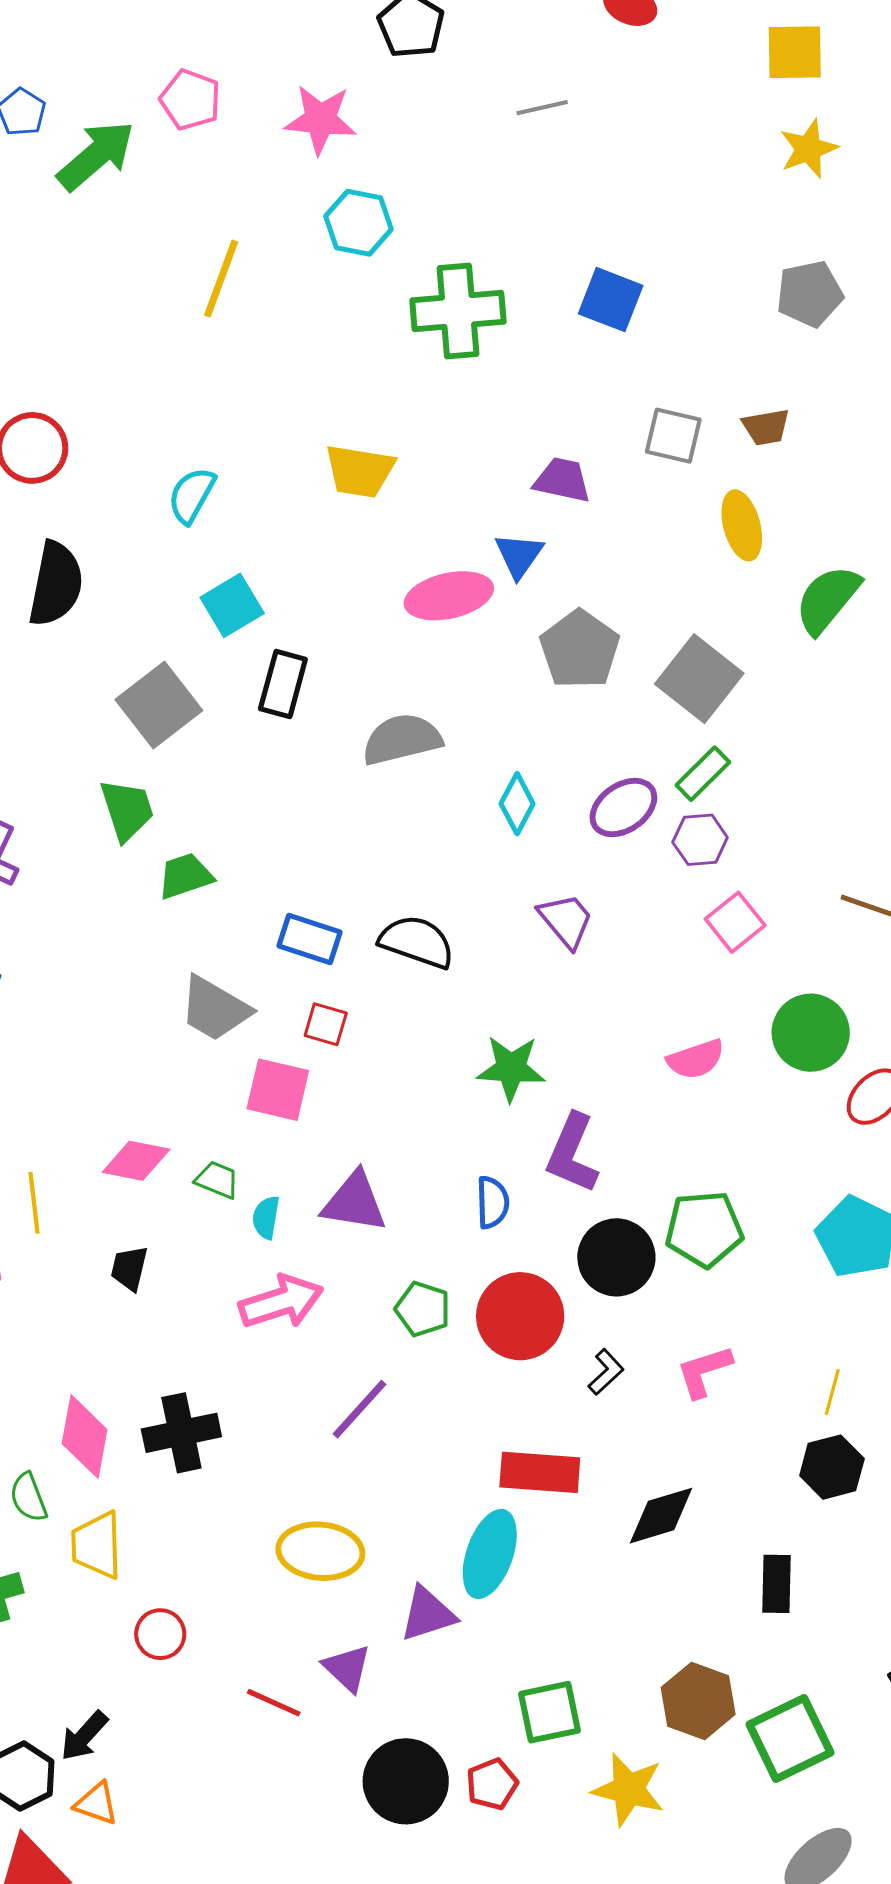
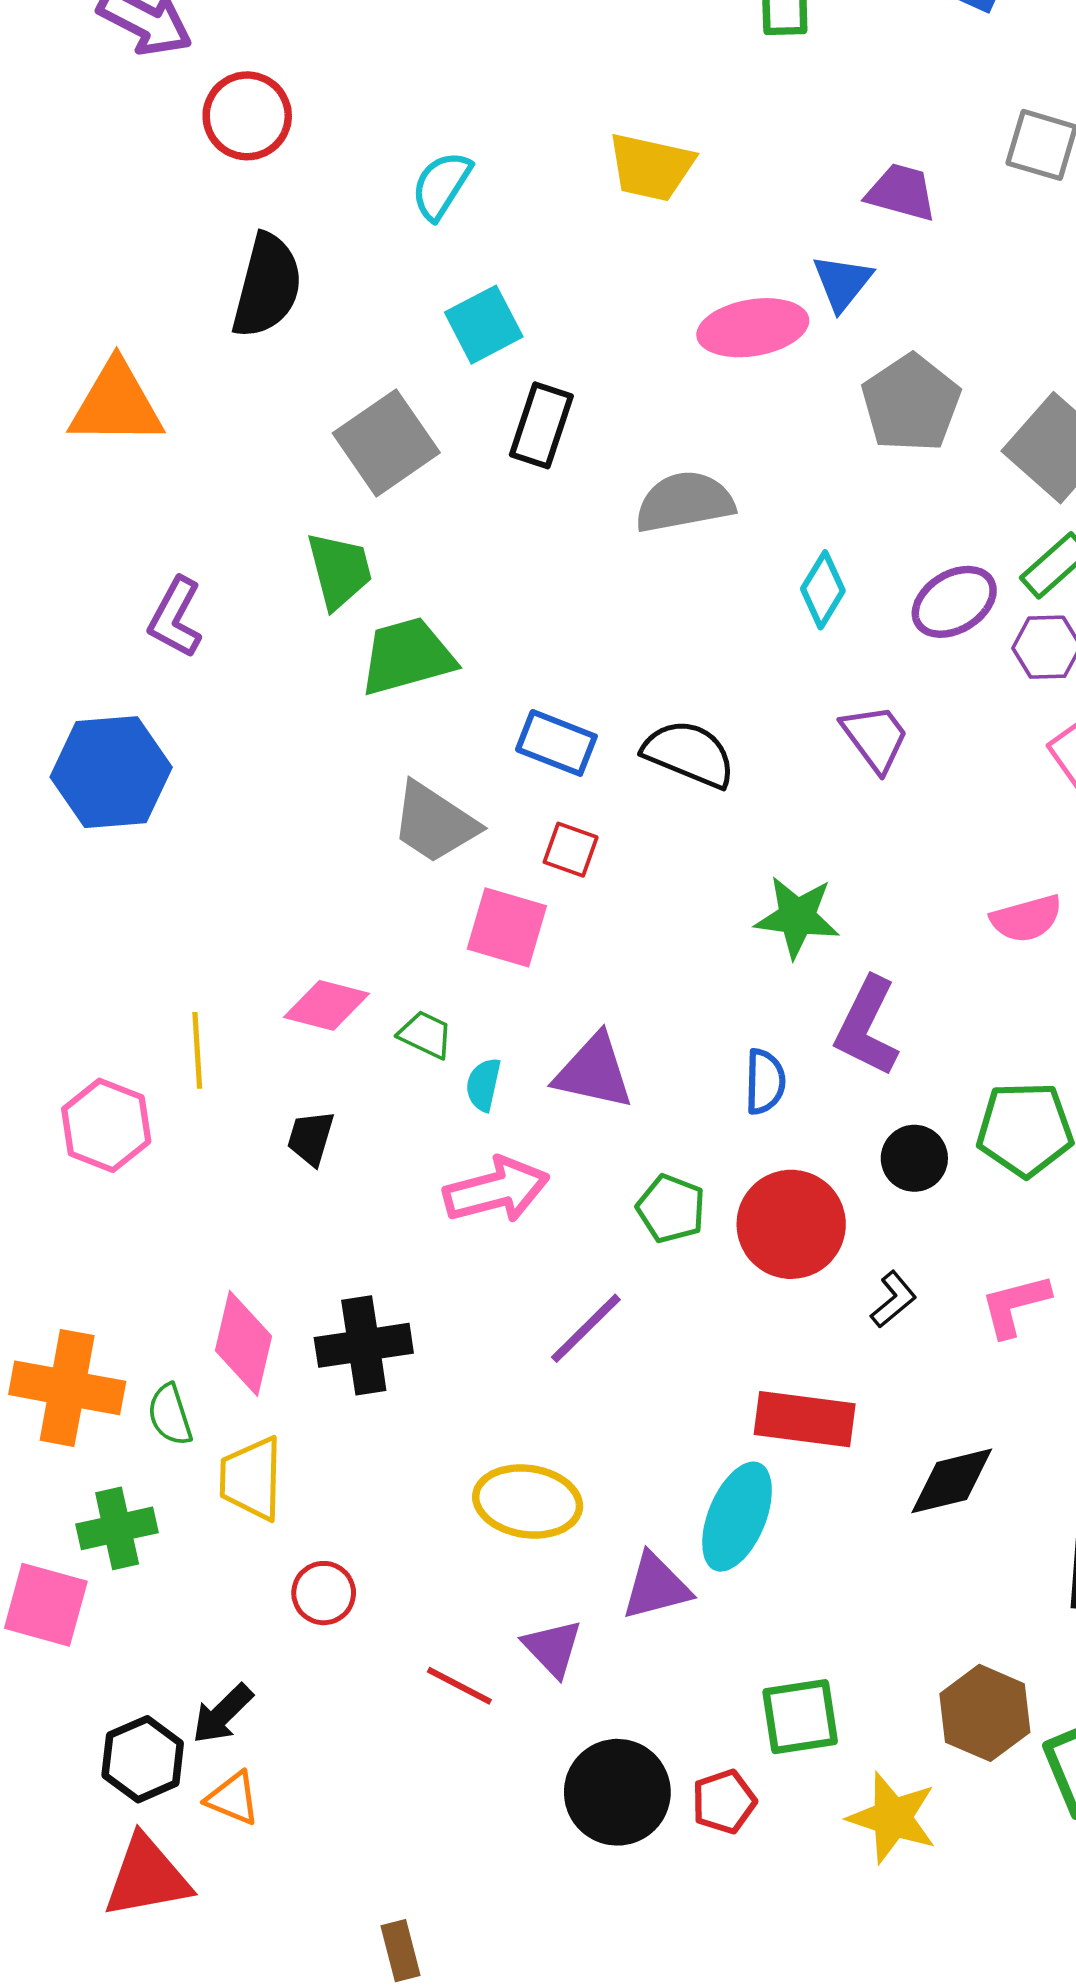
green trapezoid: (185, 876) -> (407, 656), size x1.4
black circle: (616, 1257) -> (914, 1158), size x0.7

